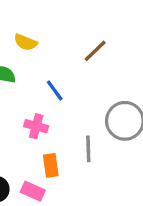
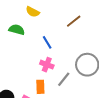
pink cross: (36, 126) -> (47, 65), moved
gray line: (88, 149) -> (64, 79), turned 35

